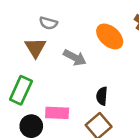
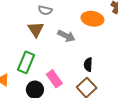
orange ellipse: (110, 36) -> (92, 19), turned -30
pink rectangle: (57, 113) -> (54, 79), turned 54

